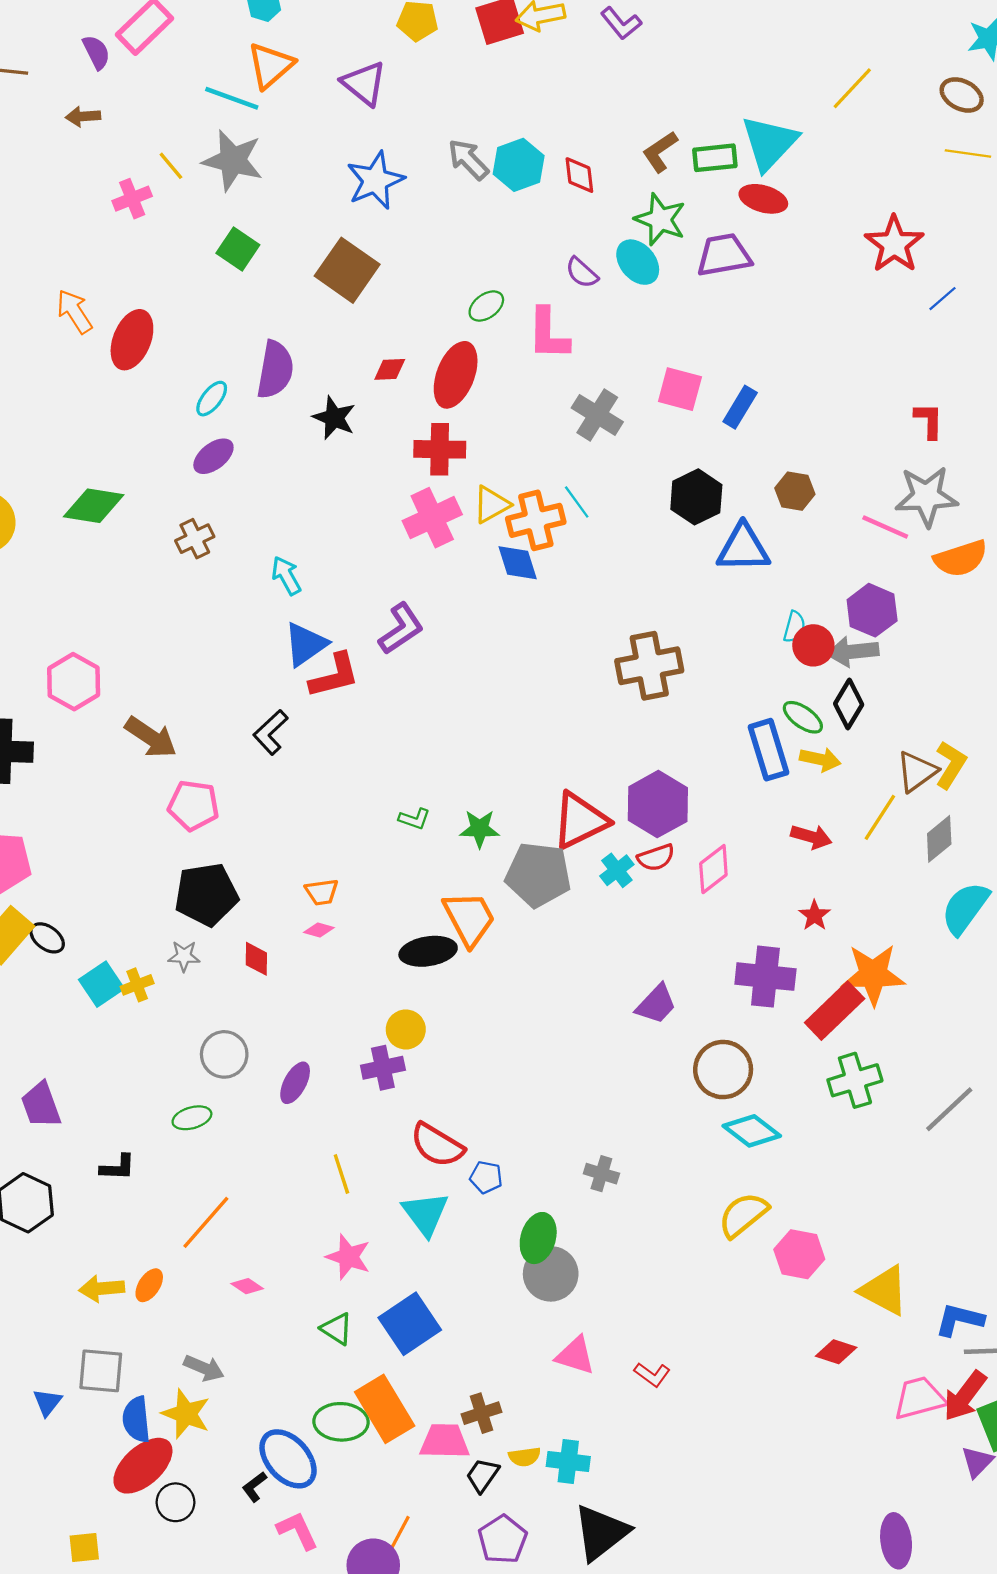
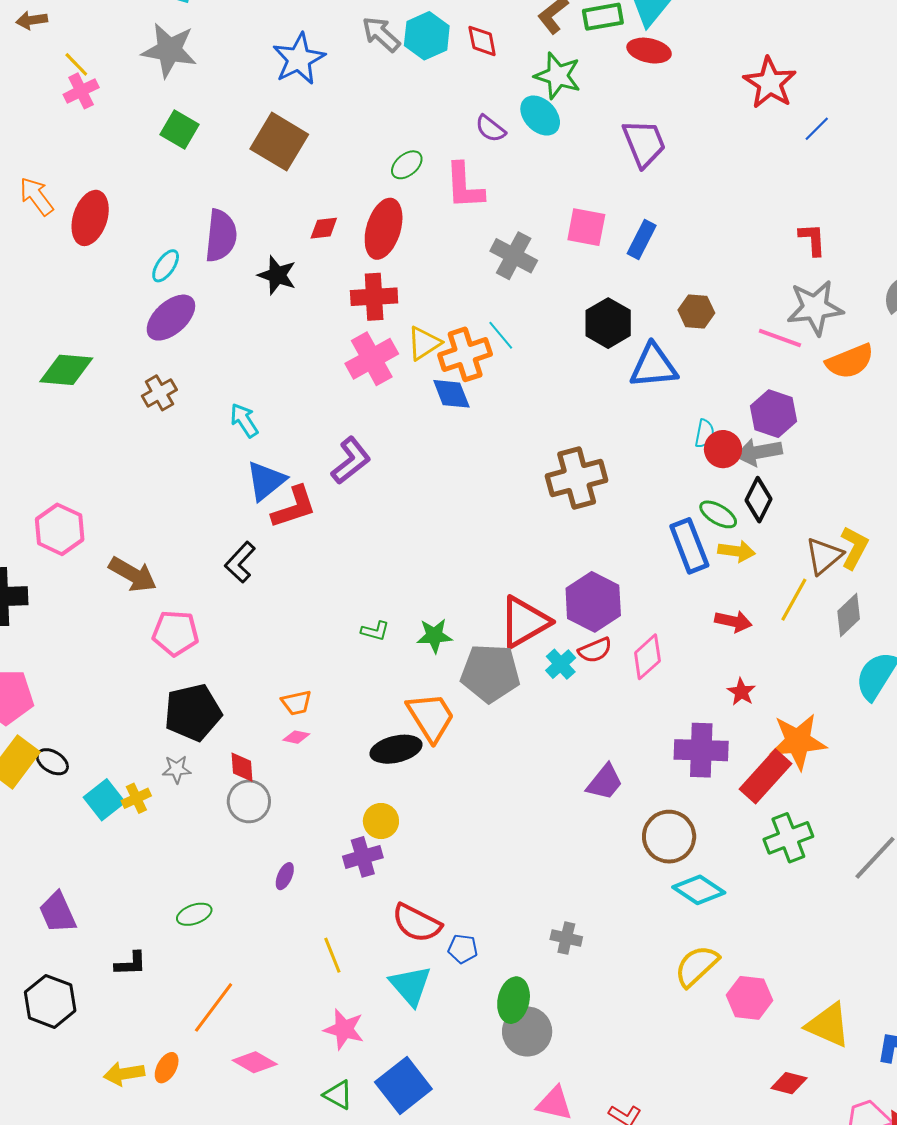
yellow line: (171, 166) -> (76, 64), moved
purple trapezoid: (724, 255) -> (644, 143), moved, turned 82
purple ellipse: (213, 456) -> (171, 318), size x1.4
gray circle: (224, 1054) -> (249, 801), moved
purple ellipse: (295, 1083) -> (285, 876), size x0.7
pink diamond: (247, 1286) -> (255, 1062), size x1.5

